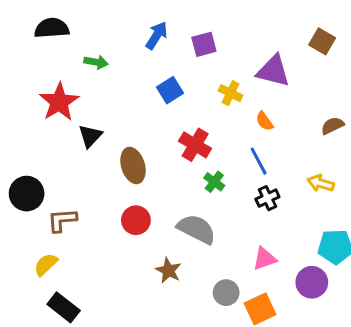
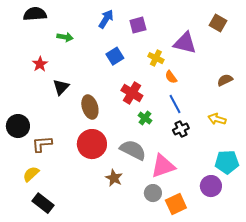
red star: (59, 102) -> (40, 64), size x0.6
orange semicircle: (265, 121) -> (171, 77), moved
red circle: (136, 220) -> (92, 144), size x1.5
pink triangle: (265, 259) -> (163, 166), moved, size x1.5

